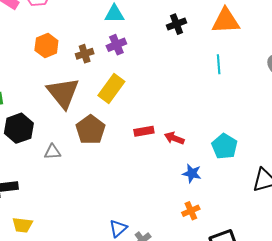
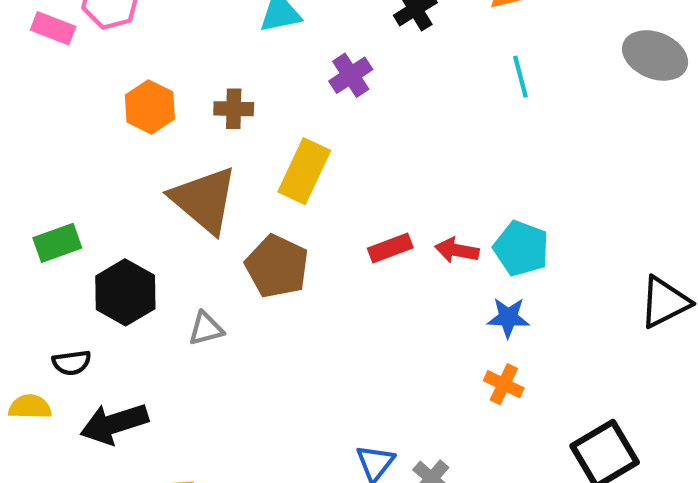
purple cross: (116, 45) -> (351, 75), moved
brown cross: (85, 54) -> (234, 109), turned 30
cyan pentagon: (225, 146) -> (521, 248), moved
orange cross: (191, 211) -> (504, 384), moved, turned -30

